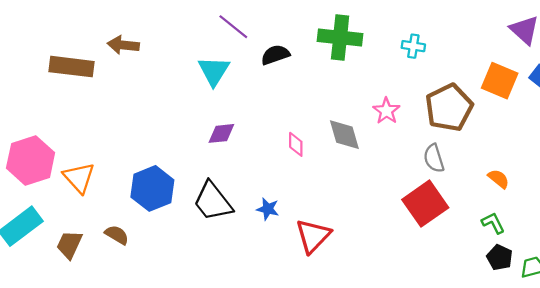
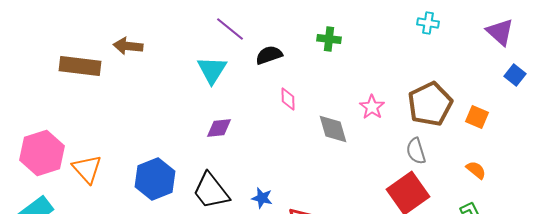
green cross: (340, 37) -> (329, 39), size x0.6
cyan cross: (413, 46) -> (428, 23), moved
orange square: (500, 81) -> (477, 117), moved, size x0.7
pink diamond: (296, 144) -> (288, 99), moved

